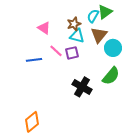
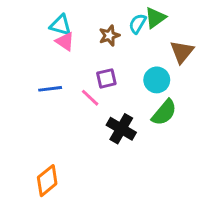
brown triangle: (99, 35) -> (182, 52), moved
cyan triangle: (77, 36) -> (61, 25), moved
cyan circle: (113, 48) -> (157, 80), moved
pink line: (56, 51) -> (90, 98), moved

